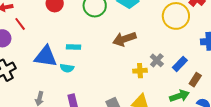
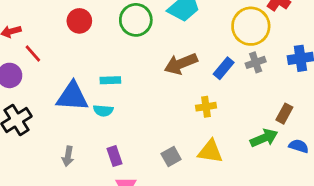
gray cross: (157, 60) -> (256, 62), moved, turned 32
blue rectangle: (180, 64) -> (224, 68), moved

